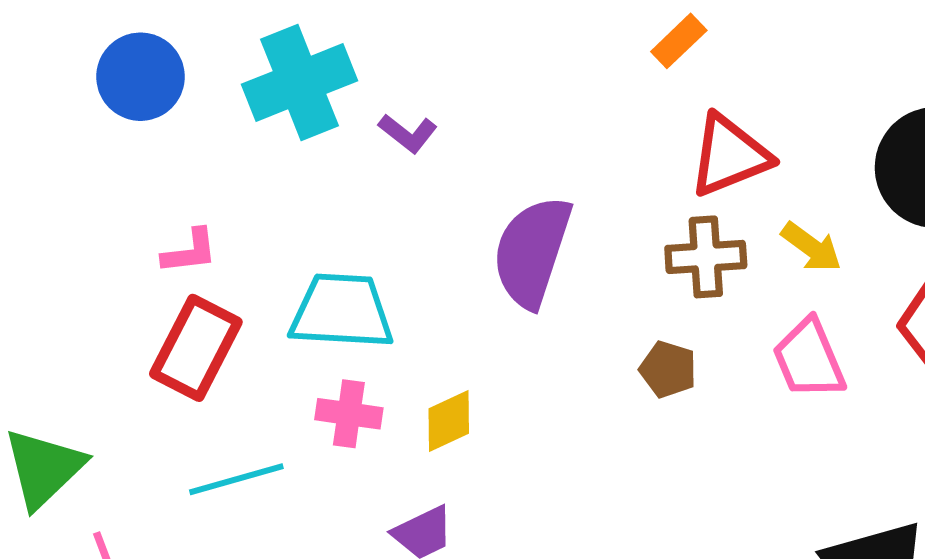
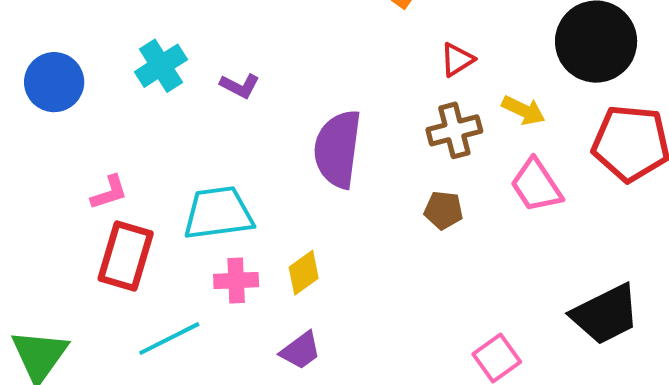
cyan cross: (299, 82) -> (161, 66), size x0.7
red triangle: (729, 155) -> (457, 60), size x0.6

